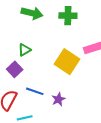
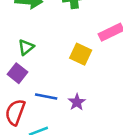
yellow square: (67, 62) -> (81, 54), size x0.7

